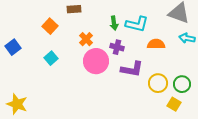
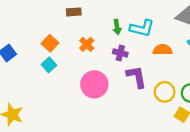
orange square: (50, 26) -> (50, 43), moved
pink circle: (96, 61) -> (94, 84), moved
purple L-shape: (132, 69) -> (136, 77), turned -110

